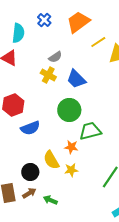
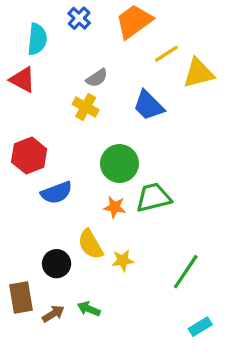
blue trapezoid: (76, 79) -> (149, 105), moved
orange star: (71, 147) -> (115, 207), moved
brown arrow: (29, 193) -> (53, 314), moved

